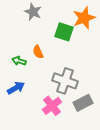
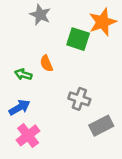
gray cross: (65, 81) -> (79, 99), size x0.7
pink cross: (52, 106) -> (28, 135), moved

